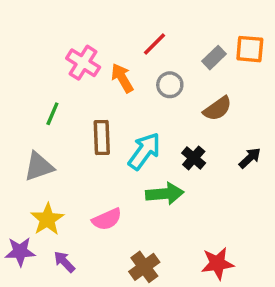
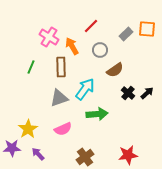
brown semicircle: (217, 109) -> (115, 70), moved
brown rectangle: (102, 138) -> (61, 67), moved
black cross: (194, 158) -> (128, 93), moved
gray triangle: (39, 166) -> (59, 98), moved

